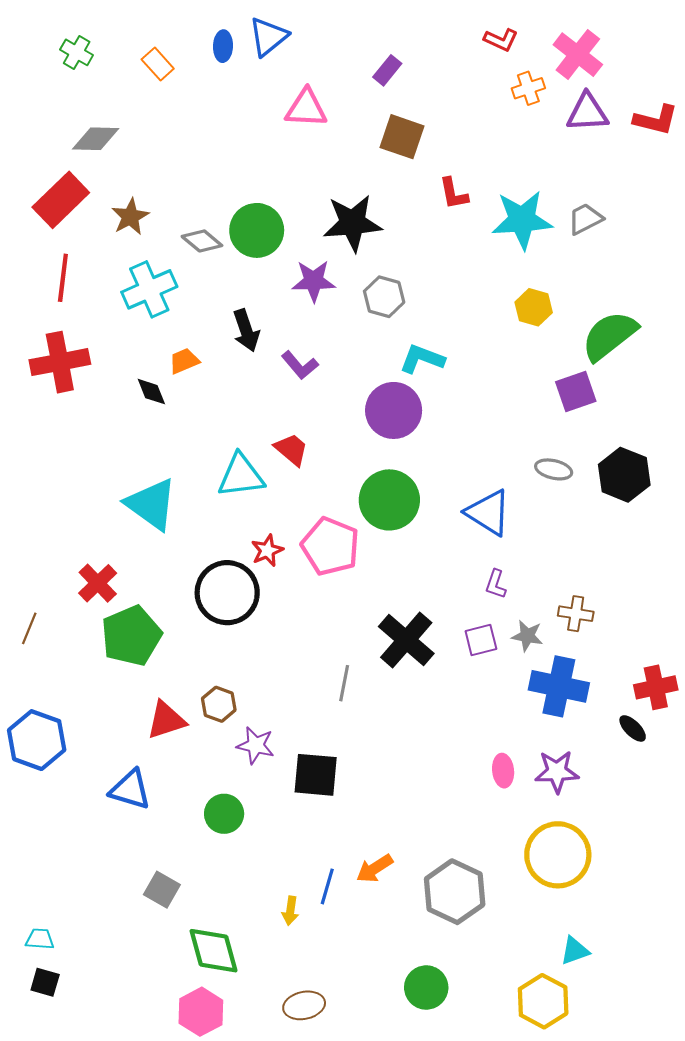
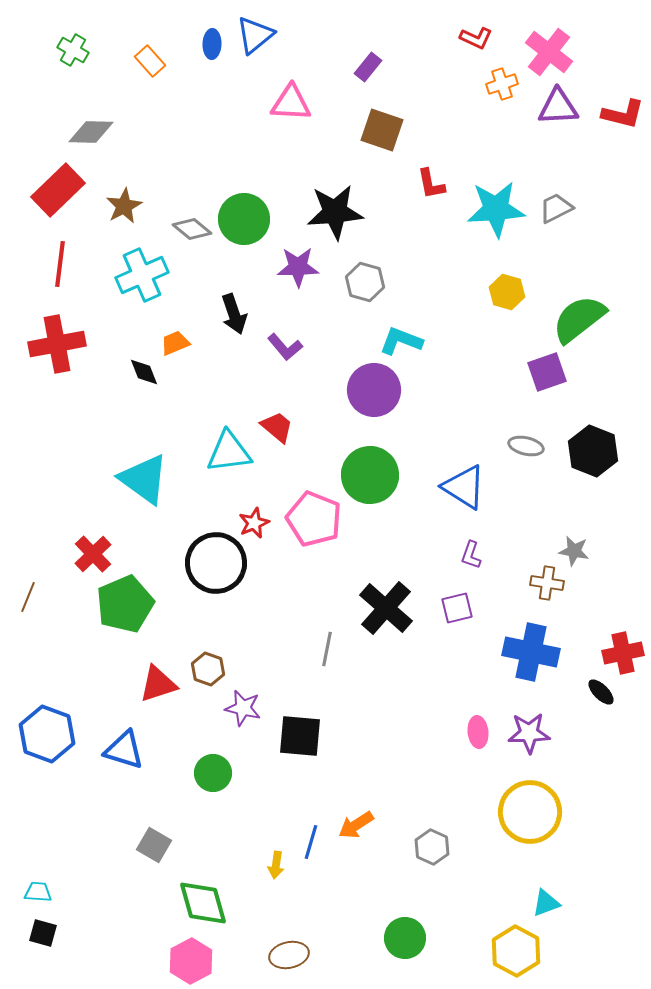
gray star: (527, 636) -> (574, 551), moved
blue hexagon: (37, 740) -> (47, 734), moved
gray hexagon: (455, 892) -> (432, 847), size x0.6

